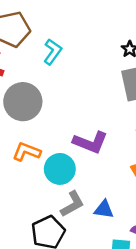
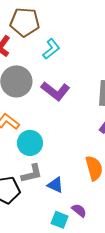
purple L-shape: (90, 142) -> (55, 91), moved

